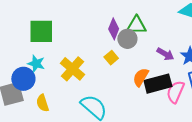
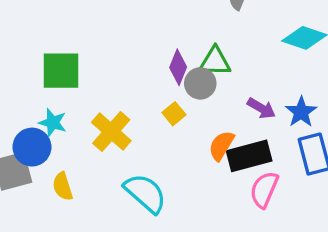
pink semicircle: (175, 92) -> (264, 190), moved

